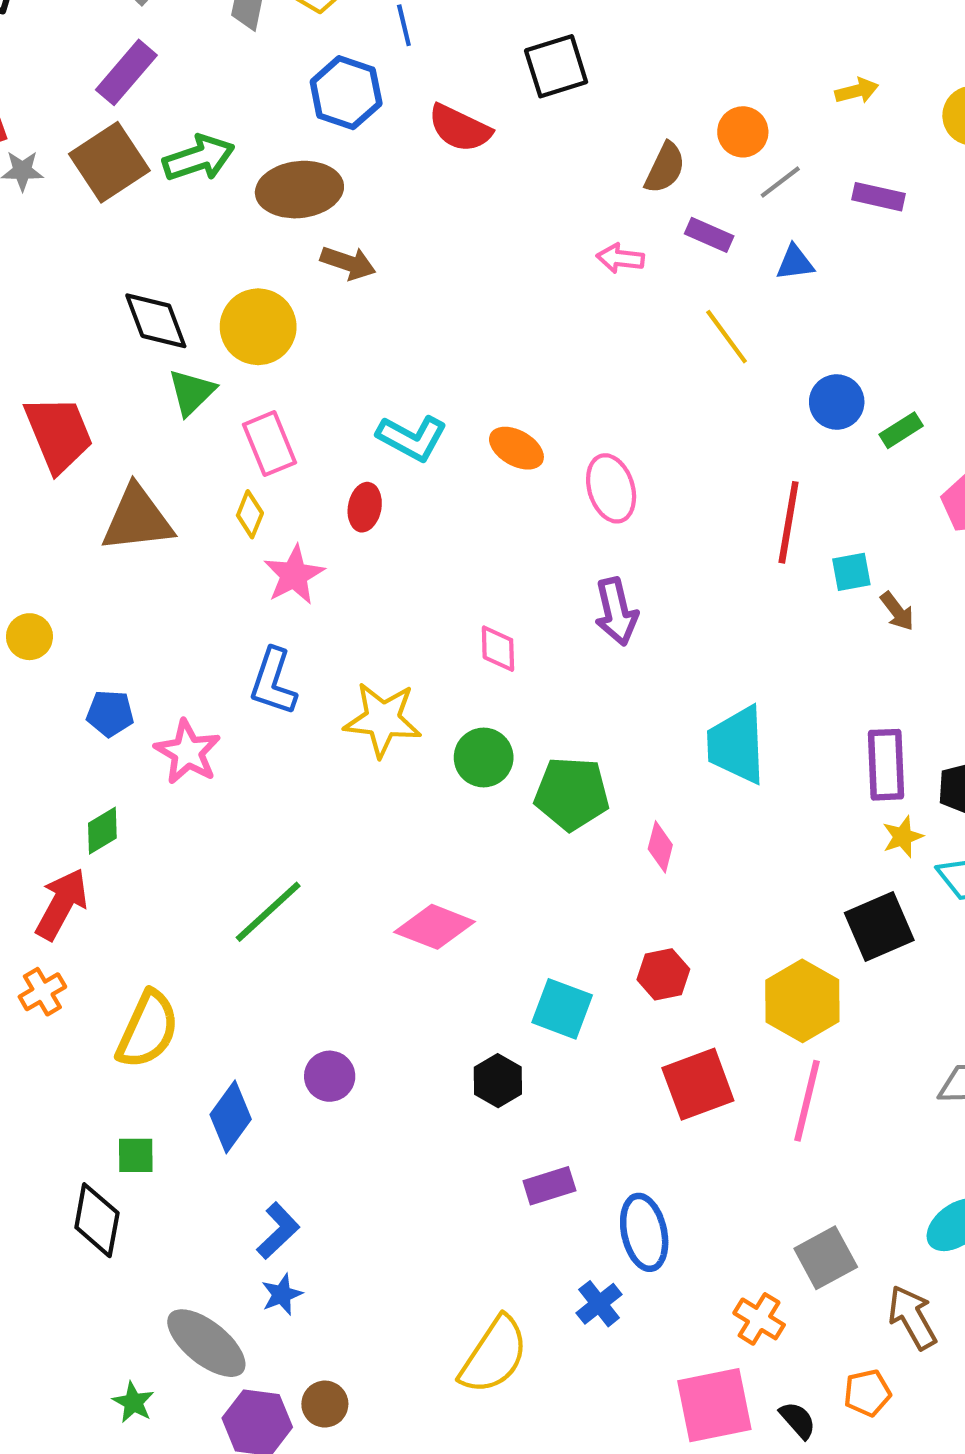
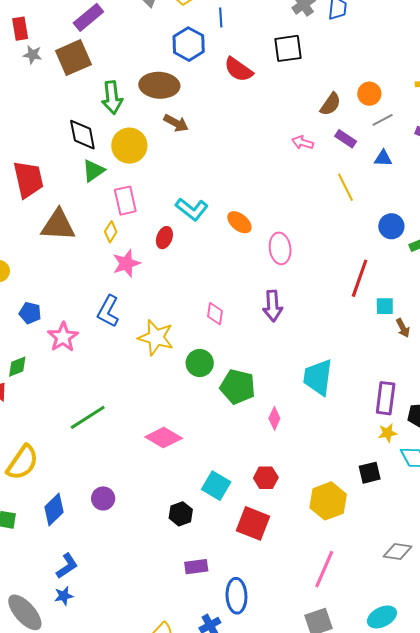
green arrow: (199, 158) -> (112, 98), moved, turned 92
black square: (879, 927) -> (370, 473), size x0.7
red square: (698, 1084) -> (253, 523), moved, turned 32
pink line: (807, 1101) -> (324, 569), moved

